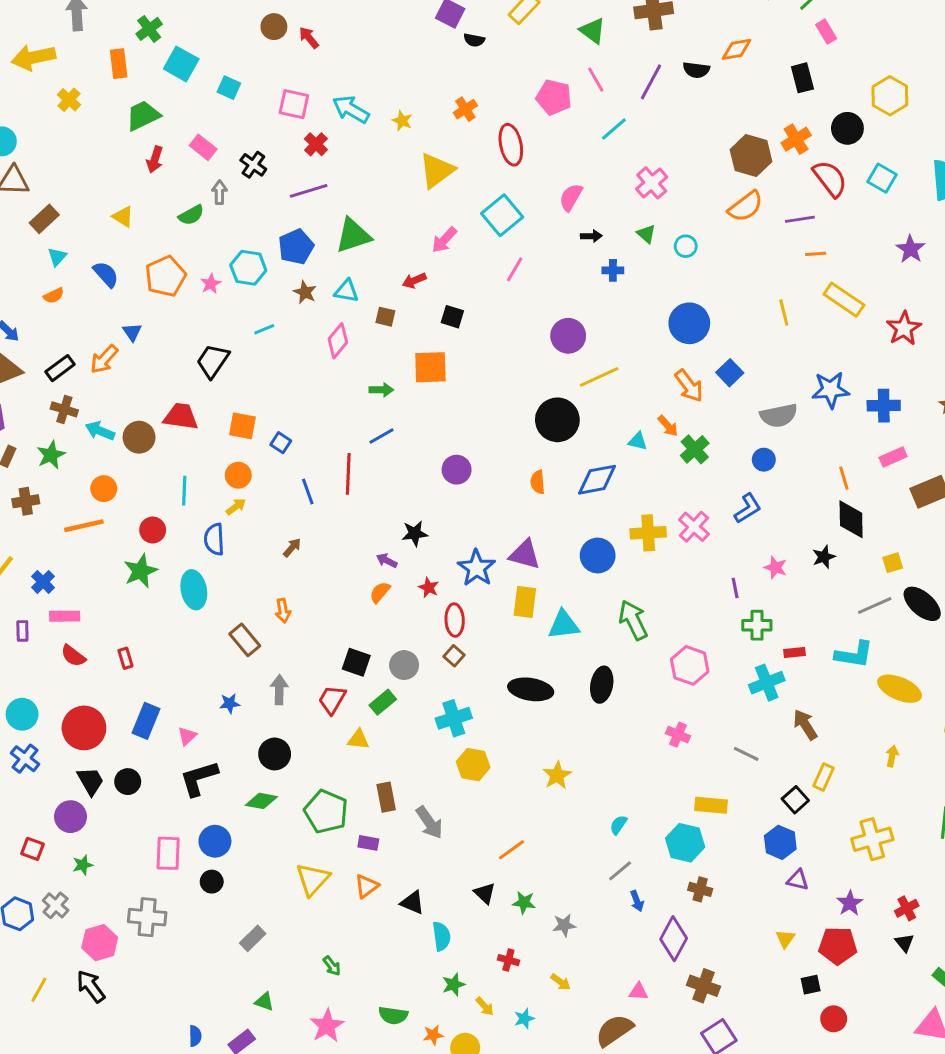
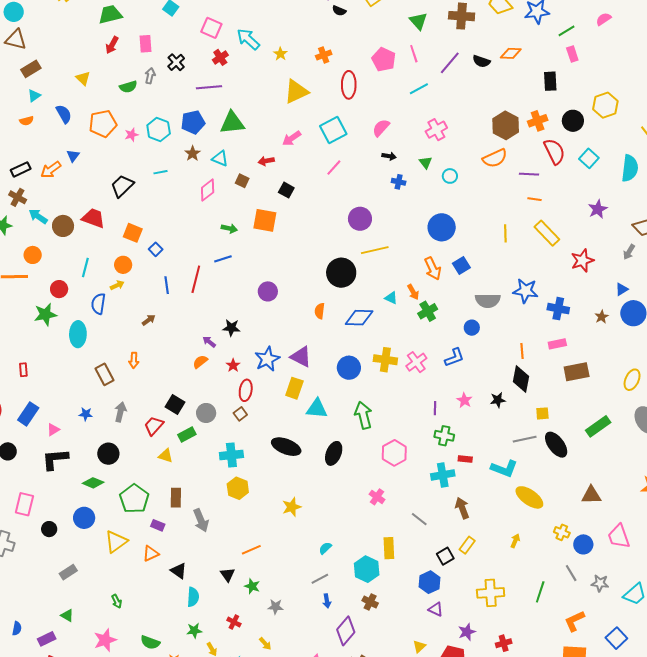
pink rectangle: (203, 147) -> (146, 44), turned 36
yellow rectangle: (711, 805) -> (389, 548), turned 70
blue circle: (215, 841) -> (84, 518), moved

